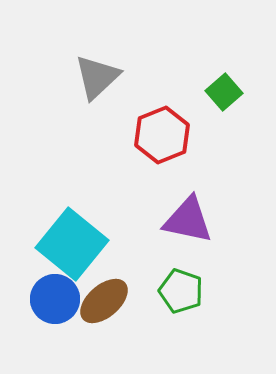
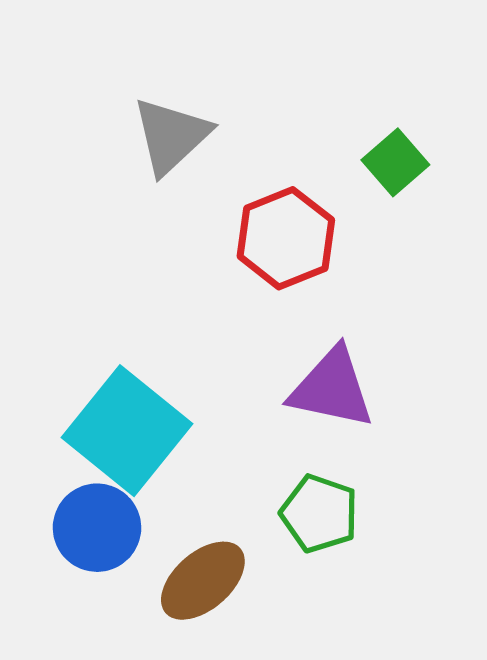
brown ellipse: (104, 301) -> (203, 581), moved

